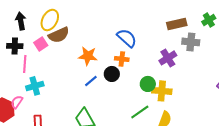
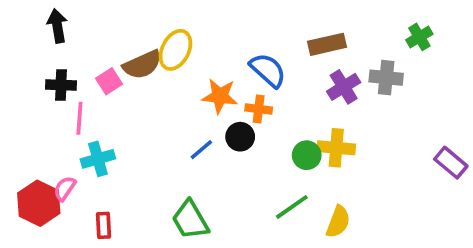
yellow ellipse: (50, 20) -> (176, 50), moved
black arrow: (21, 21) -> (57, 26), moved
brown rectangle: (177, 24) -> (327, 44), moved
orange star: (88, 56) -> (220, 96), moved
purple cross: (168, 58) -> (344, 87), moved
yellow cross: (162, 91) -> (336, 148), moved

